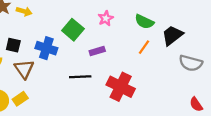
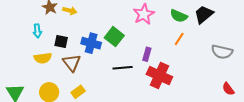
pink star: (106, 18) -> (144, 14), size x1.5
green square: (73, 30) -> (114, 37), moved
black trapezoid: (172, 35) -> (204, 14), moved
purple rectangle: (97, 51) -> (147, 54), moved, turned -56
yellow rectangle: (20, 99) -> (78, 92), moved

